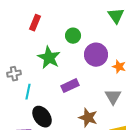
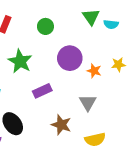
green circle: (73, 36) -> (45, 26), moved

